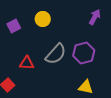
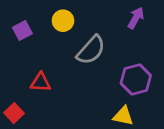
purple hexagon: (84, 53) -> (136, 79), moved
gray semicircle: (56, 54) -> (91, 50), moved

